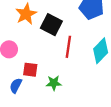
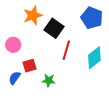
red square: (30, 70) -> (29, 66), turned -32

